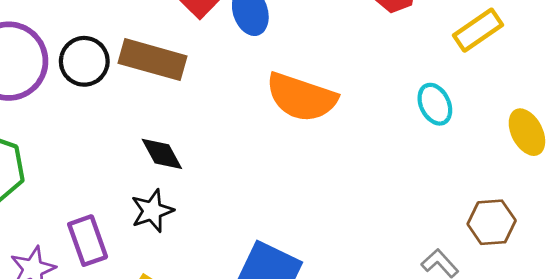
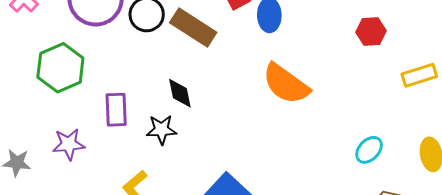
cyan ellipse: (435, 104) -> (369, 150), moved, turned 52
purple rectangle: (88, 241) -> (116, 110), moved

